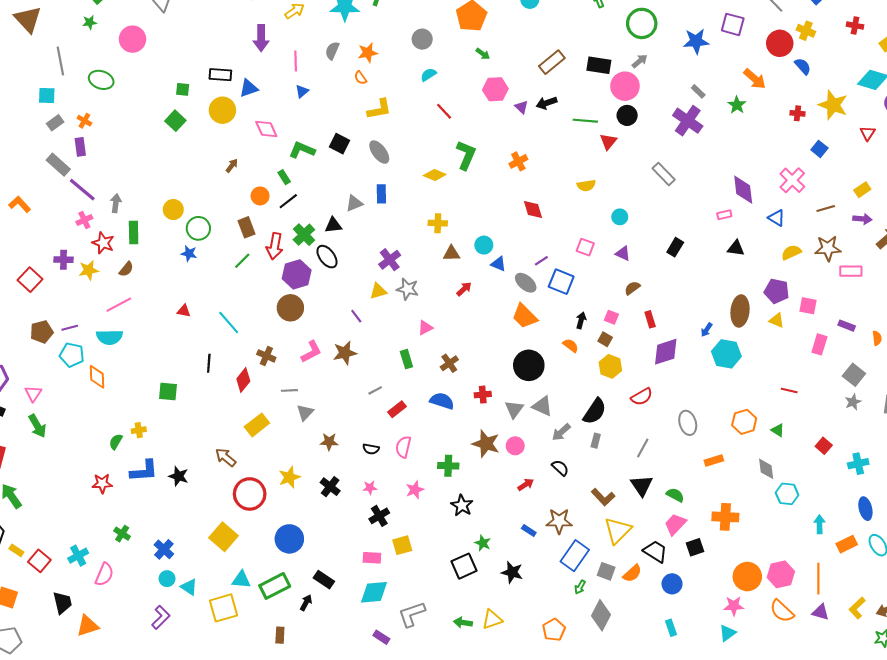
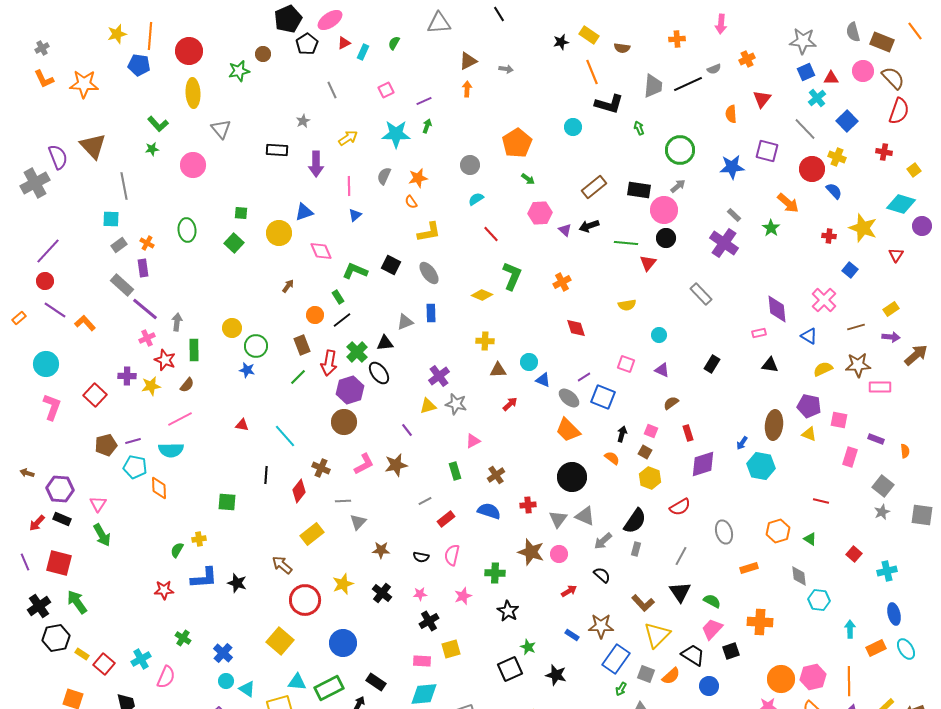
black rectangle: (220, 75) -> (277, 150), moved
green ellipse: (101, 80) -> (187, 230), moved, turned 65

